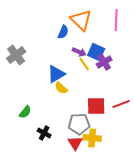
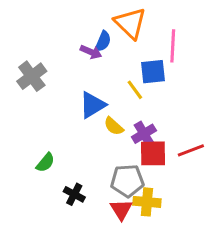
pink line: (116, 20) -> (173, 46), moved
purple arrow: (79, 52) -> (91, 52), moved
blue square: (96, 52) -> (153, 72), turned -30
purple cross: (104, 62) -> (144, 134), moved
yellow semicircle: (61, 88) -> (114, 126), moved

